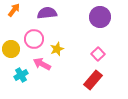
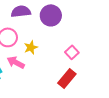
purple circle: (100, 17) -> (51, 15), moved

